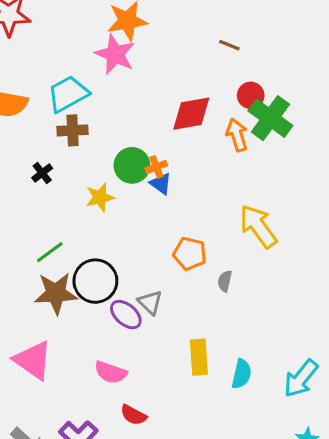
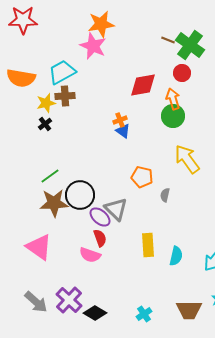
green cross: (270, 118) -> (190, 45), moved
green circle: (132, 165) -> (173, 116), moved
yellow star: (100, 197) -> (46, 103), moved
gray triangle: (150, 302) -> (116, 209), size x1.4
red semicircle: (133, 415) -> (100, 238), moved, turned -138

